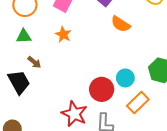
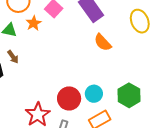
orange star: (63, 34) -> (34, 23), moved

